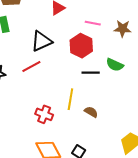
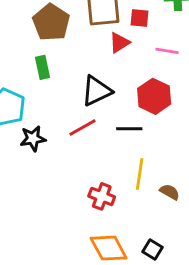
pink line: (93, 23) -> (167, 51), moved
black line: (91, 73) -> (129, 129), moved

